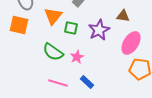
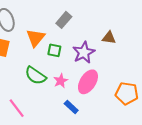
pink ellipse: (131, 43) -> (88, 82), moved
pink line: (58, 83) -> (17, 108), moved, turned 36

